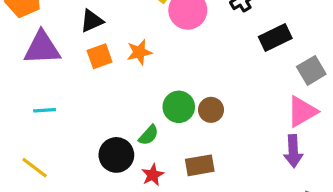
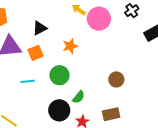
orange square: (100, 56) -> (35, 53), moved
green circle: (179, 107) -> (59, 75), moved
cyan line: (44, 110) -> (28, 81), moved

